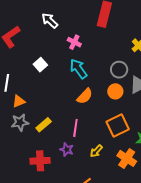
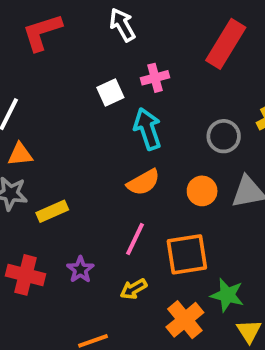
pink cross: (74, 42) -> (155, 78), turned 32
white square: (40, 65) -> (110, 92), moved
gray circle: (119, 70) -> (224, 136), moved
pink line: (75, 128) -> (135, 239), moved

